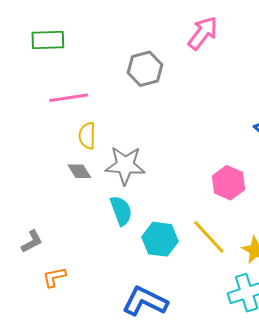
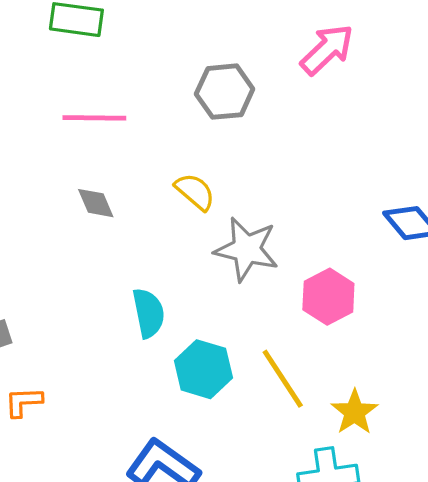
yellow semicircle: (87, 136) -> (195, 192), moved, turned 120
gray star: (125, 165) -> (247, 249), moved
gray diamond: (79, 171) -> (96, 203), moved

